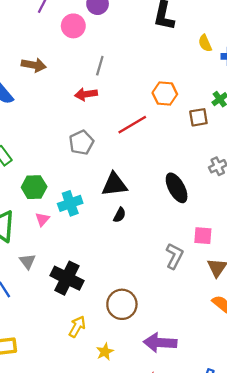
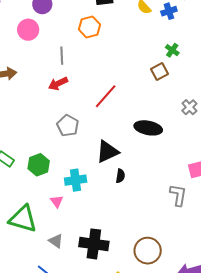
orange hexagon: (165, 94) -> (89, 27), moved
green hexagon: (34, 187) -> (39, 165), moved
black ellipse: (177, 188) -> (148, 128), moved, turned -32
cyan cross: (70, 203) -> (76, 180), turned 30

